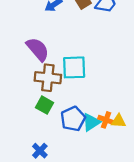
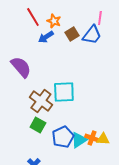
purple semicircle: (38, 49) -> (21, 67), moved
brown cross: (48, 78) -> (41, 101), turned 30

